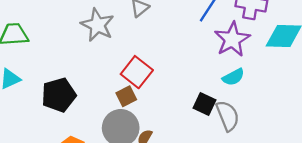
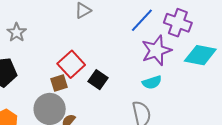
gray star: (97, 25) -> (17, 32), moved, size x0.7
black square: (204, 104) -> (98, 80), moved

